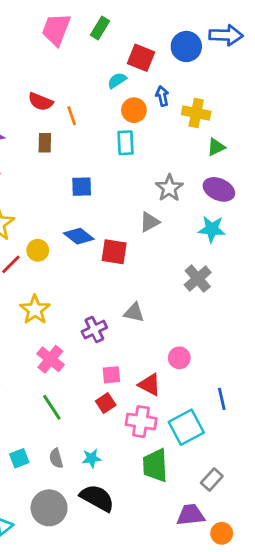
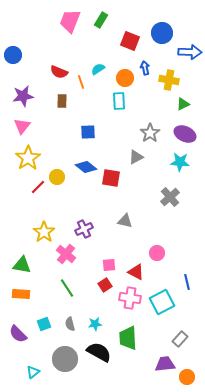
blue arrow: (226, 35) -> (190, 52), moved
cyan semicircle: (117, 80) -> (98, 69), moved
yellow star: (35, 310) -> (44, 232), moved
purple cross: (94, 330) -> (84, 229), moved
green trapezoid: (155, 465) -> (128, 338), moved

